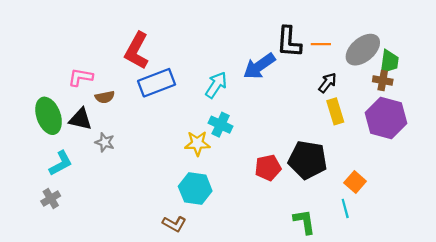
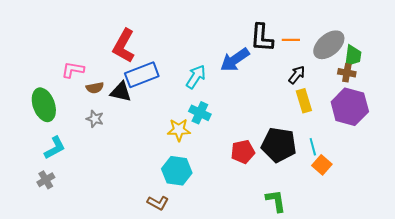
black triangle: (81, 119) -> (121, 92), moved
gray star: (105, 142) -> (95, 119), moved
cyan line: (345, 208) -> (313, 147), moved

